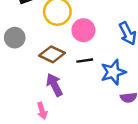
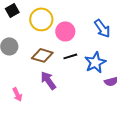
pink arrow: (42, 111) -> (17, 94), moved

